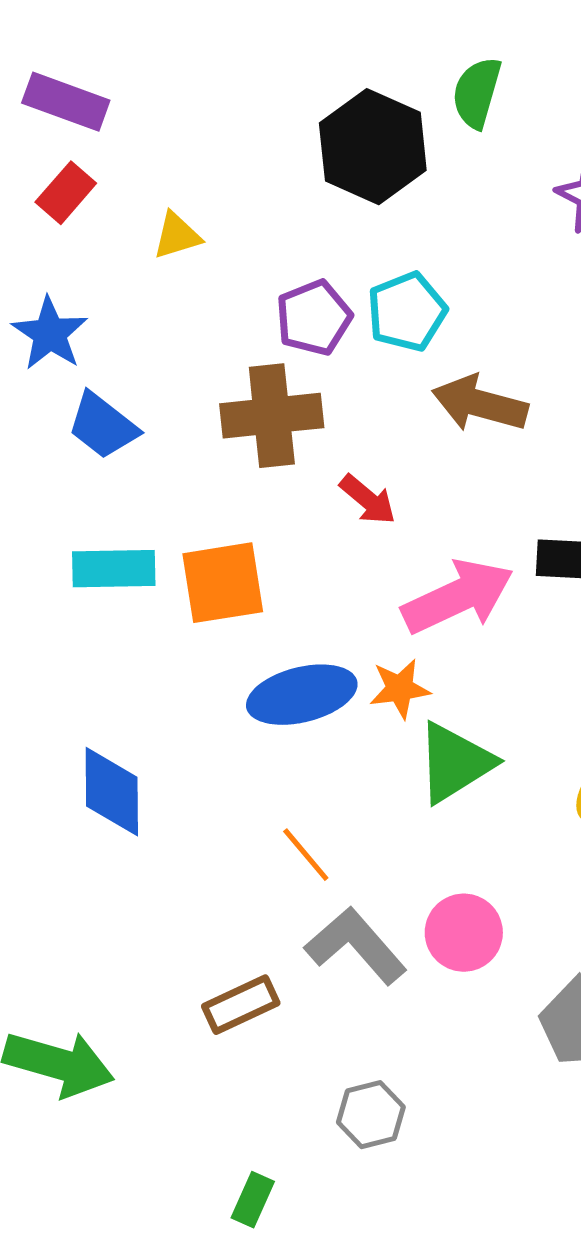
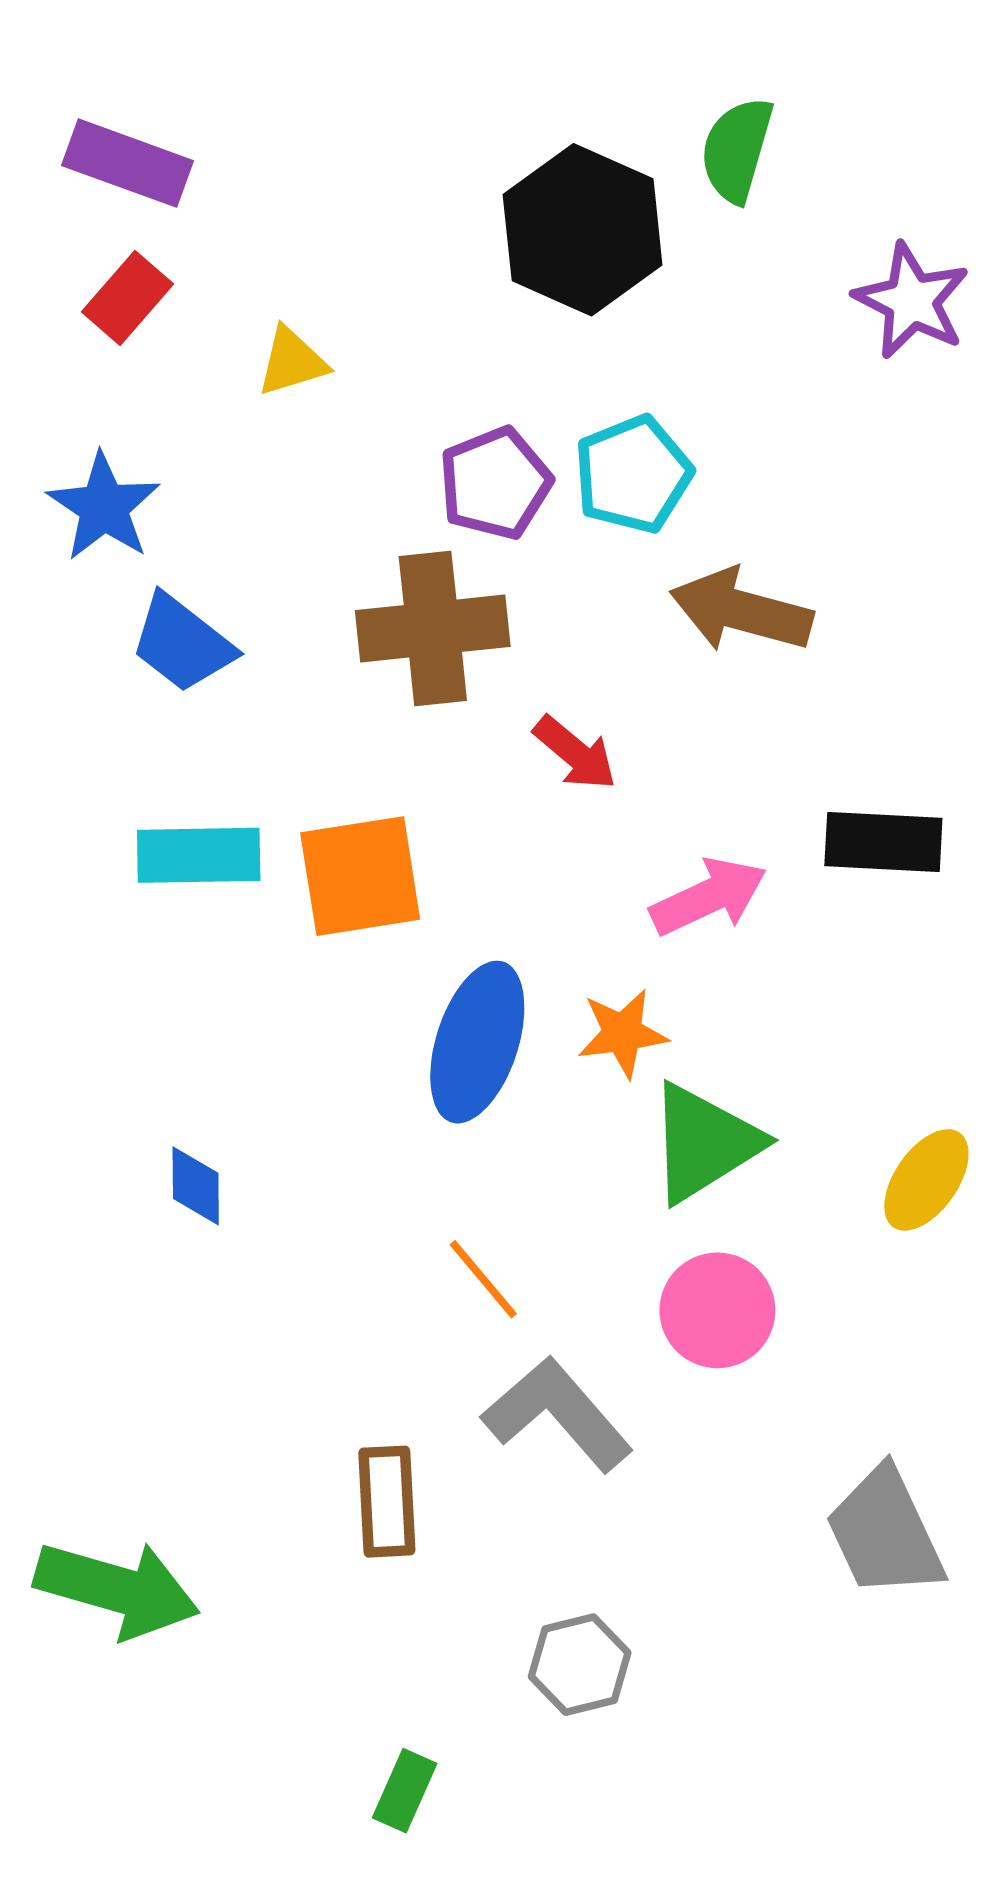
pink arrow: (458, 597) -> (709, 897), size x0.7
blue ellipse: (302, 695) -> (477, 1042), turned -58
blue diamond: (112, 792) -> (196, 1186), size x0.6
pink circle: (464, 933) -> (717, 1310), moved
brown rectangle: (241, 1005) -> (387, 1502), turned -68

